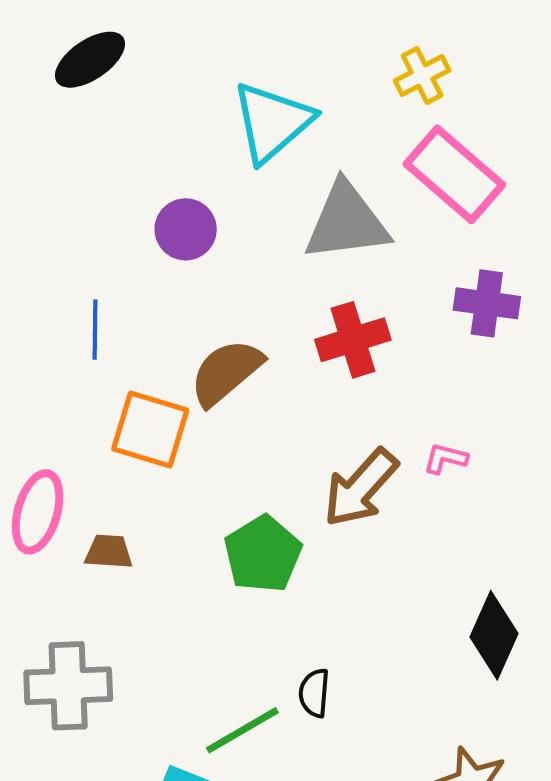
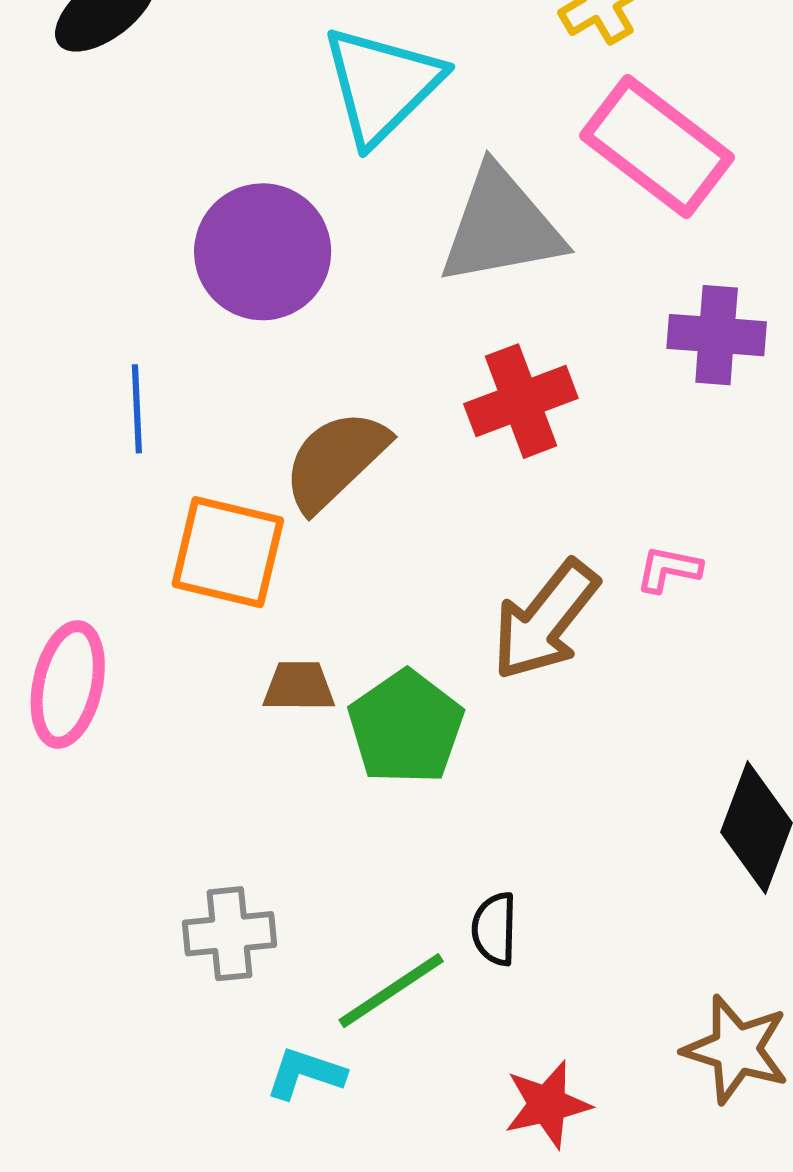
purple circle: (186, 229) -> (263, 252), size x1.5
brown trapezoid: (109, 552) -> (299, 686), moved
gray cross: (68, 686) -> (229, 934), moved, size x0.7

